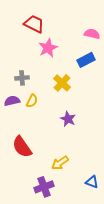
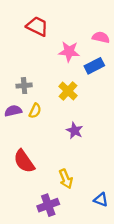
pink star: (48, 48) -> (69, 52), moved, turned 30
yellow arrow: (60, 163) -> (66, 179), turned -78

